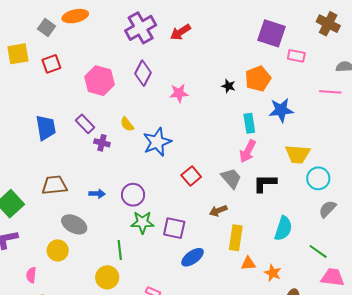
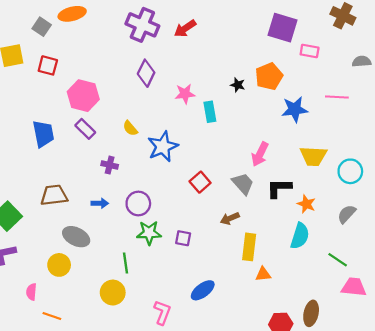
purple cross: (141, 28) -> (142, 25), turned -36
red square: (51, 64) -> (48, 65), turned 36
pink hexagon: (100, 81) -> (83, 96), moved
pink line: (330, 92) -> (337, 97), moved
cyan rectangle: (249, 123) -> (210, 112), moved
purple cross: (102, 143) -> (110, 165), moved
cyan circle: (318, 178) -> (350, 171), moved
purple square: (174, 228) -> (183, 238), size x0.7
blue ellipse: (193, 257) -> (203, 290), moved
orange star: (273, 273) -> (306, 204), moved

